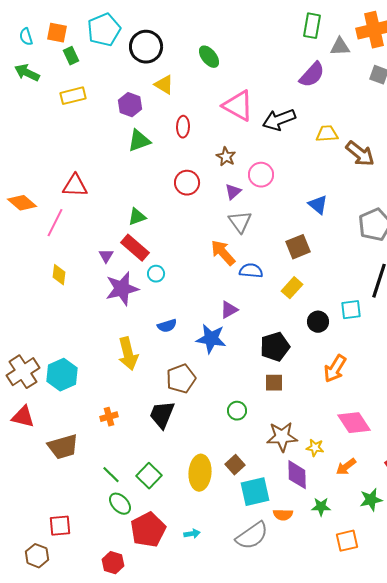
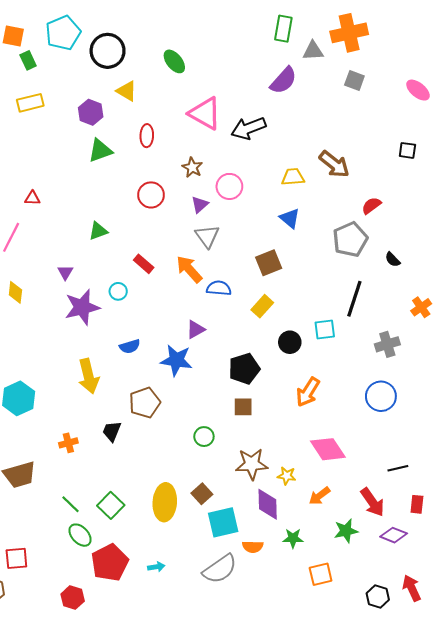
yellow trapezoid: (327, 134) -> (293, 177), moved
red triangle: (75, 186) -> (32, 198), size x0.6
red rectangle: (135, 248) -> (144, 264), moved, size x0.7
black trapezoid: (162, 415) -> (112, 431), moved, size x0.7

